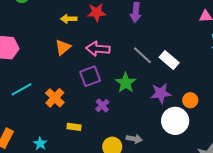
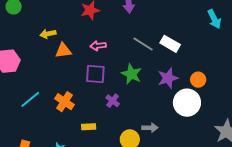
yellow arrow: (69, 19) -> (48, 34), moved
orange triangle: (63, 47) -> (63, 51), turned 42
pink arrow: (98, 49) -> (98, 46), size x0.7
purple square: (90, 76) -> (95, 74), turned 35

